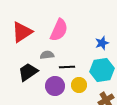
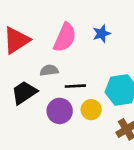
blue star: (102, 43) -> (102, 34), moved

